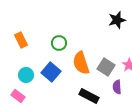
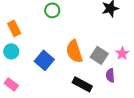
green circle: (59, 43) -> (52, 10), moved
cyan circle: (26, 75) -> (11, 51), moved

